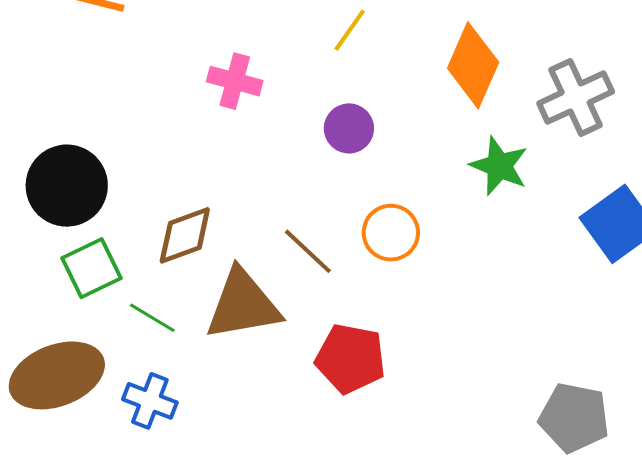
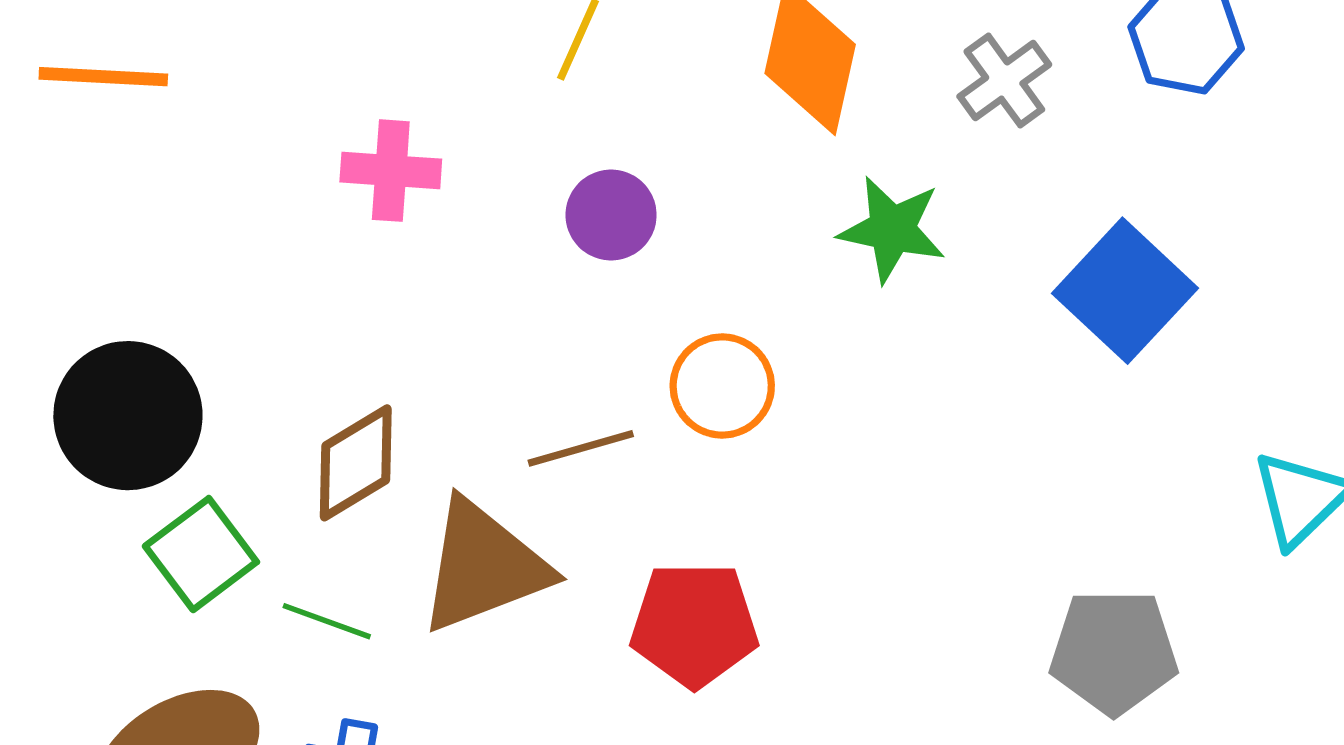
gray cross: (576, 97) -> (1004, 81), size x0.7
brown line: (308, 251) -> (581, 448), turned -48

